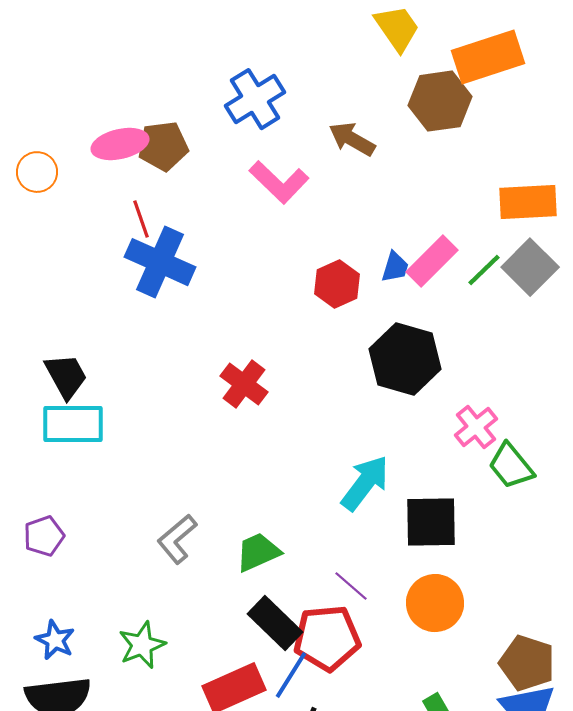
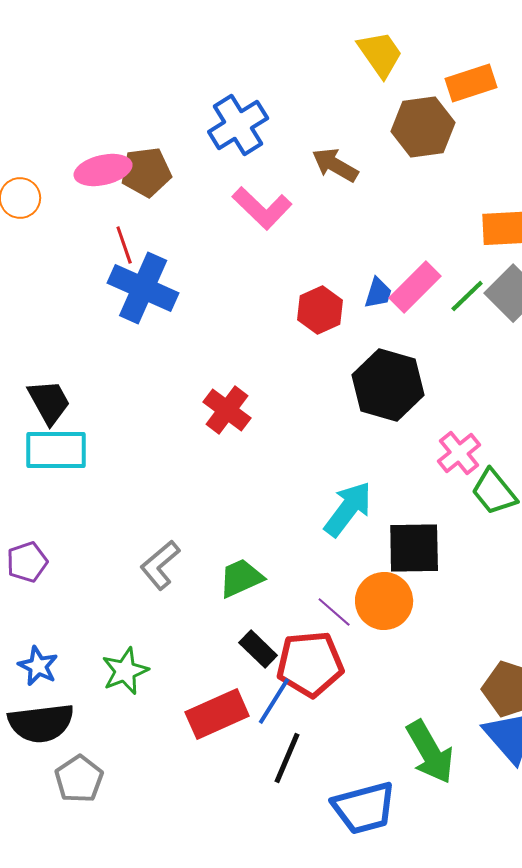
orange rectangle: (488, 57) -> (471, 83), size x0.7
orange circle: (435, 603) -> (384, 601), moved
black rectangle: (275, 623) -> (258, 649), size x0.7

